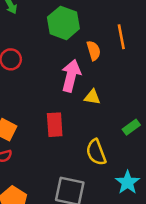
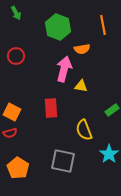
orange line: (121, 37) -> (103, 25), moved
orange semicircle: (94, 51) -> (82, 49), turned 98

